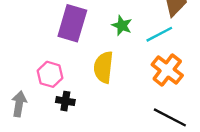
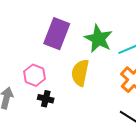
green star: (122, 25) -> (98, 39), size x1.6

